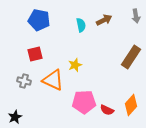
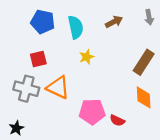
cyan semicircle: (81, 25) -> (76, 27), moved, size x1.5
yellow star: (75, 65) -> (87, 57), moved
gray cross: (24, 81) -> (26, 89), size x1.6
orange diamond: (131, 105) -> (144, 97), moved, turned -45

